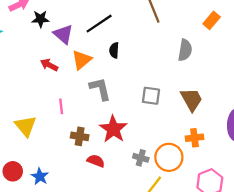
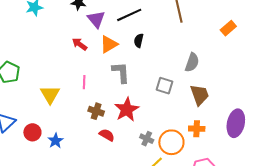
gray semicircle: (185, 50) -> (192, 62), moved

